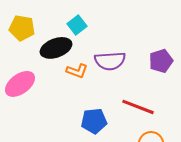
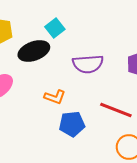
orange L-shape: (77, 71) -> (55, 97), moved

